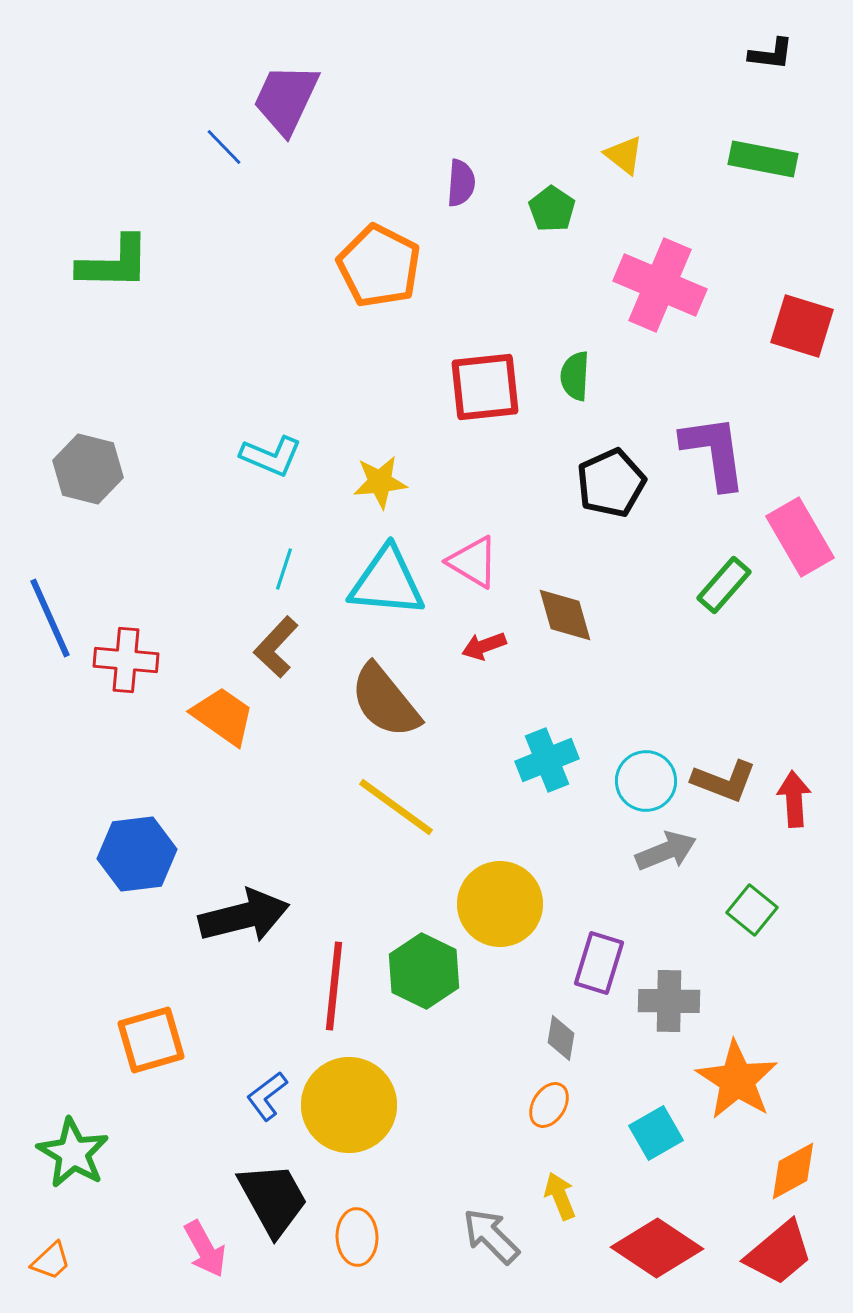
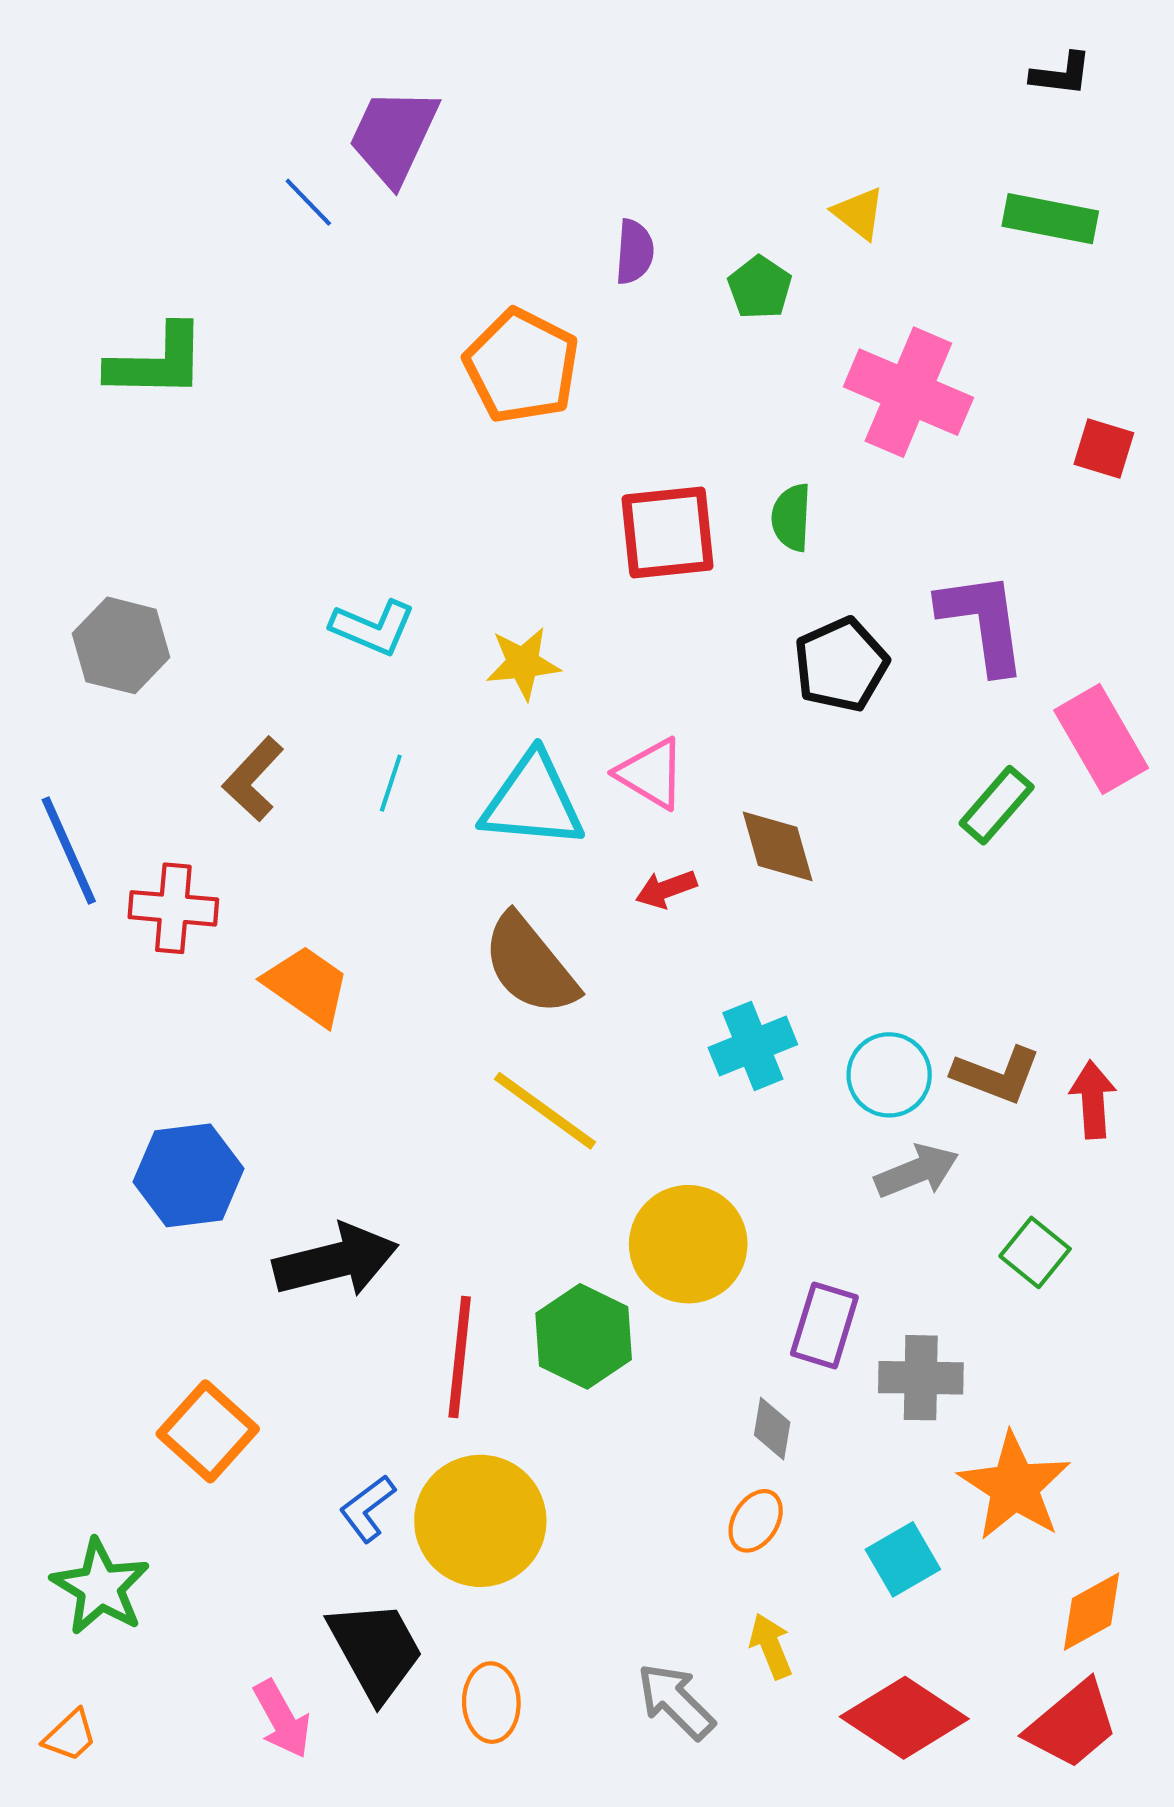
red square: (802, 326) -> (1104, 449), size x0.7
brown L-shape: (276, 647) -> (253, 779), moved
orange square: (151, 1040) -> (208, 1431), turned -32

